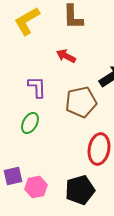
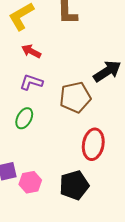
red arrow: (66, 56) -> (31, 51), moved
purple L-shape: (37, 87) -> (31, 82), turned -70

